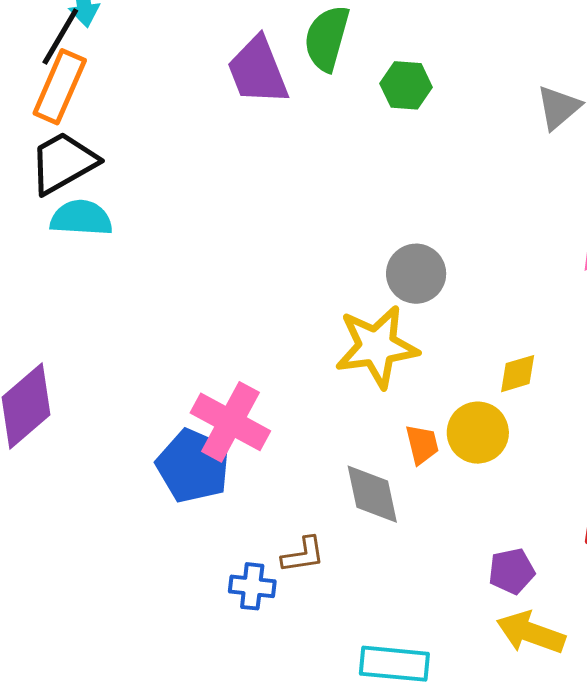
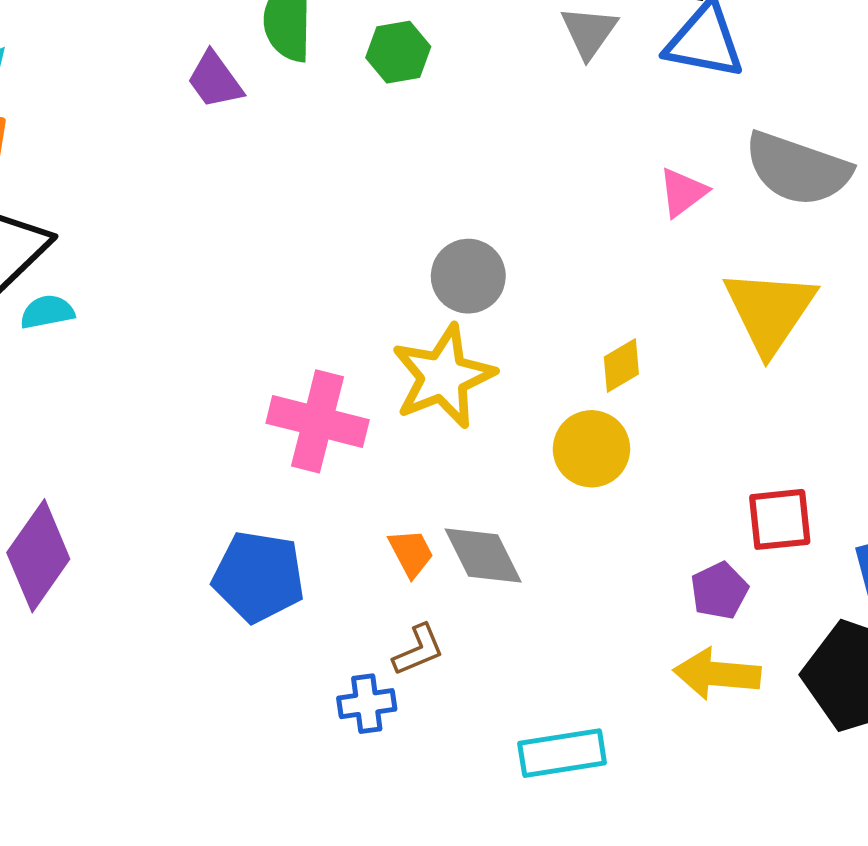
purple trapezoid: (258, 71) -> (215, 80), size x0.7
cyan semicircle: (81, 218) -> (47, 312), size x0.7
pink cross: (230, 422) -> (318, 421), moved
orange trapezoid: (422, 444) -> (411, 553), moved
purple pentagon: (512, 571) -> (719, 591), moved

